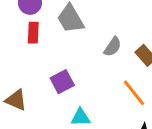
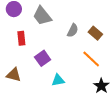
red rectangle: (33, 33) -> (21, 38), moved

